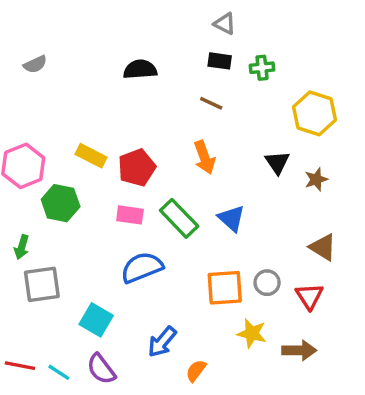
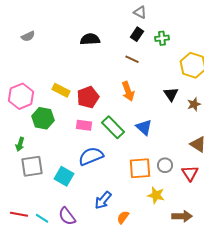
black rectangle: (220, 61) -> (137, 34), turned -64
cyan square: (96, 320) -> (64, 176), moved
brown arrow: (299, 350) -> (182, 216), moved

